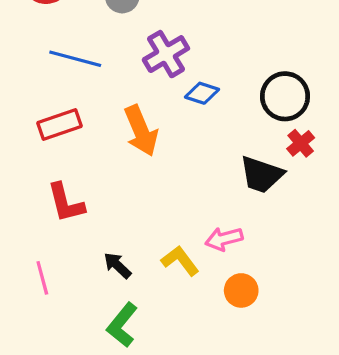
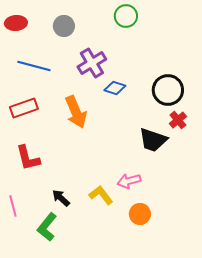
green L-shape: (122, 325) -> (47, 227), moved

